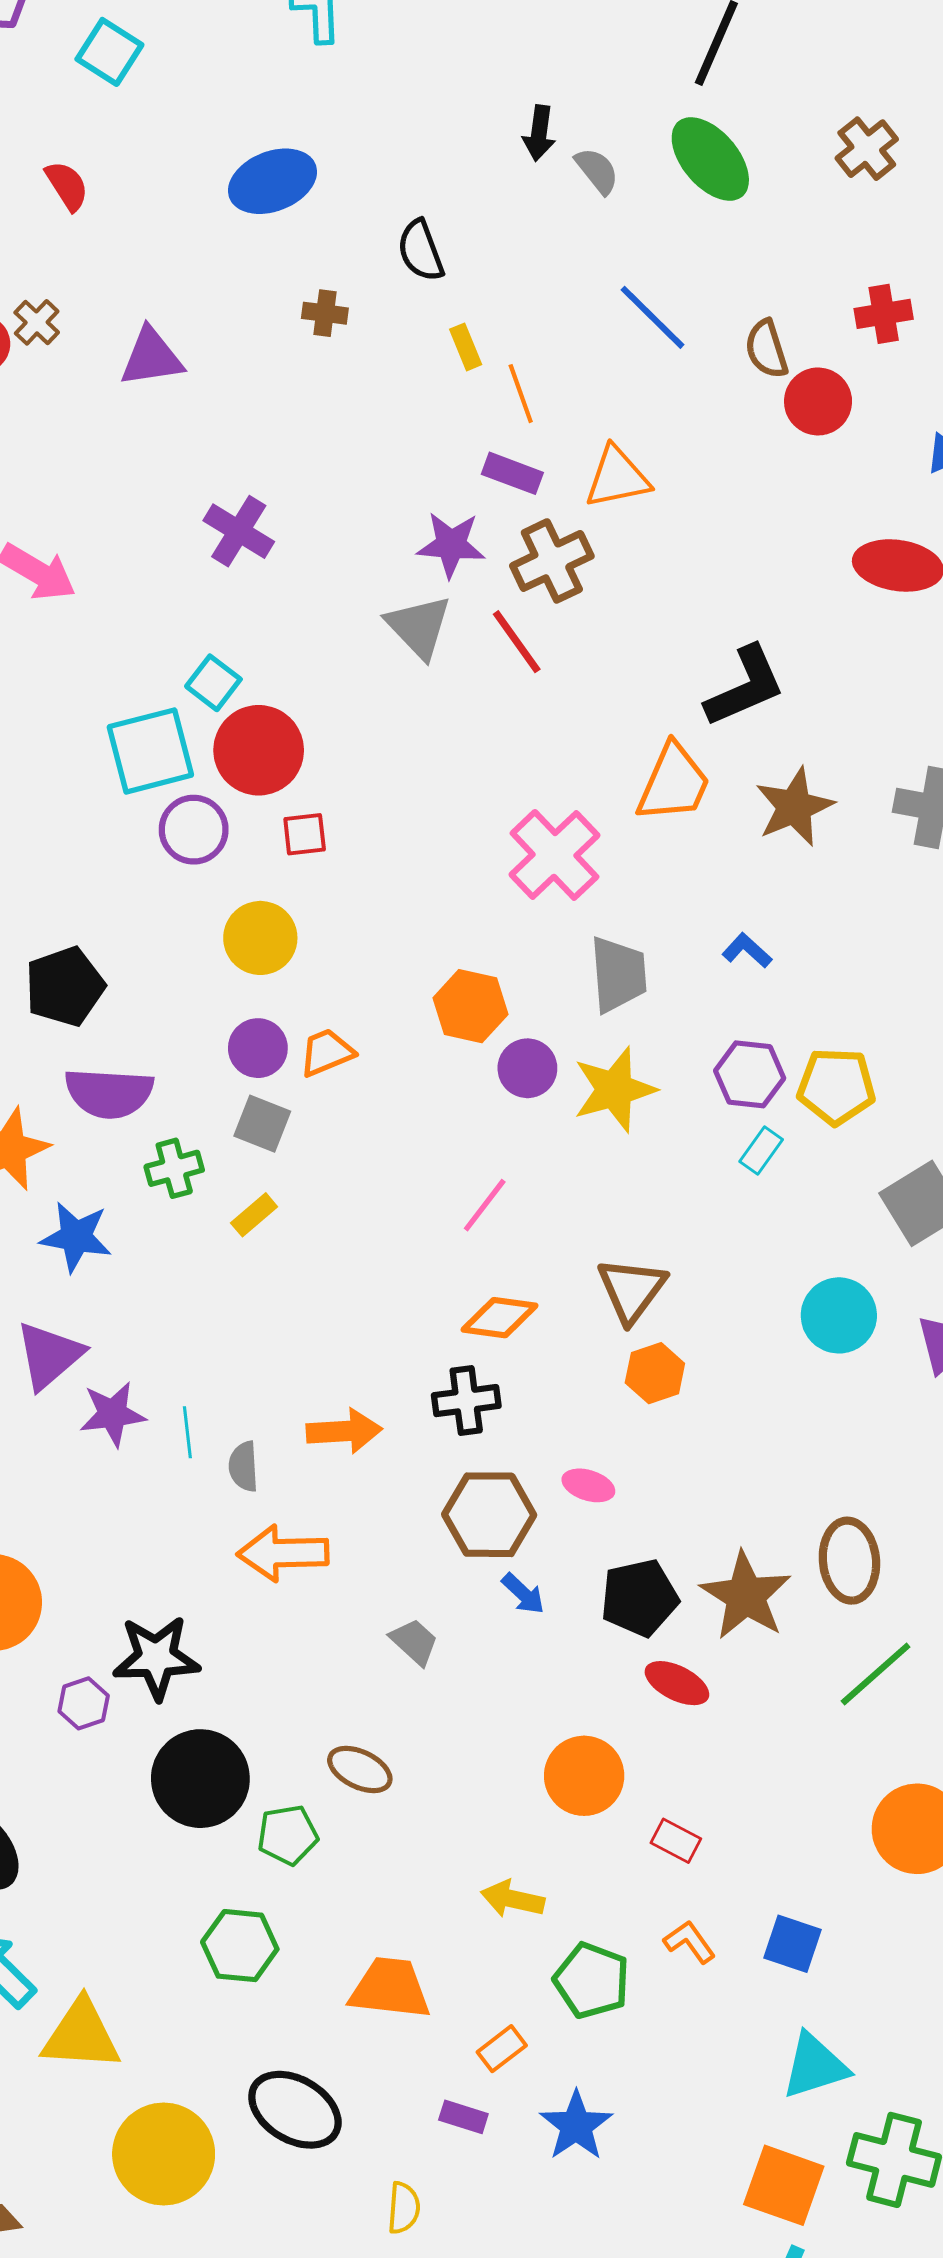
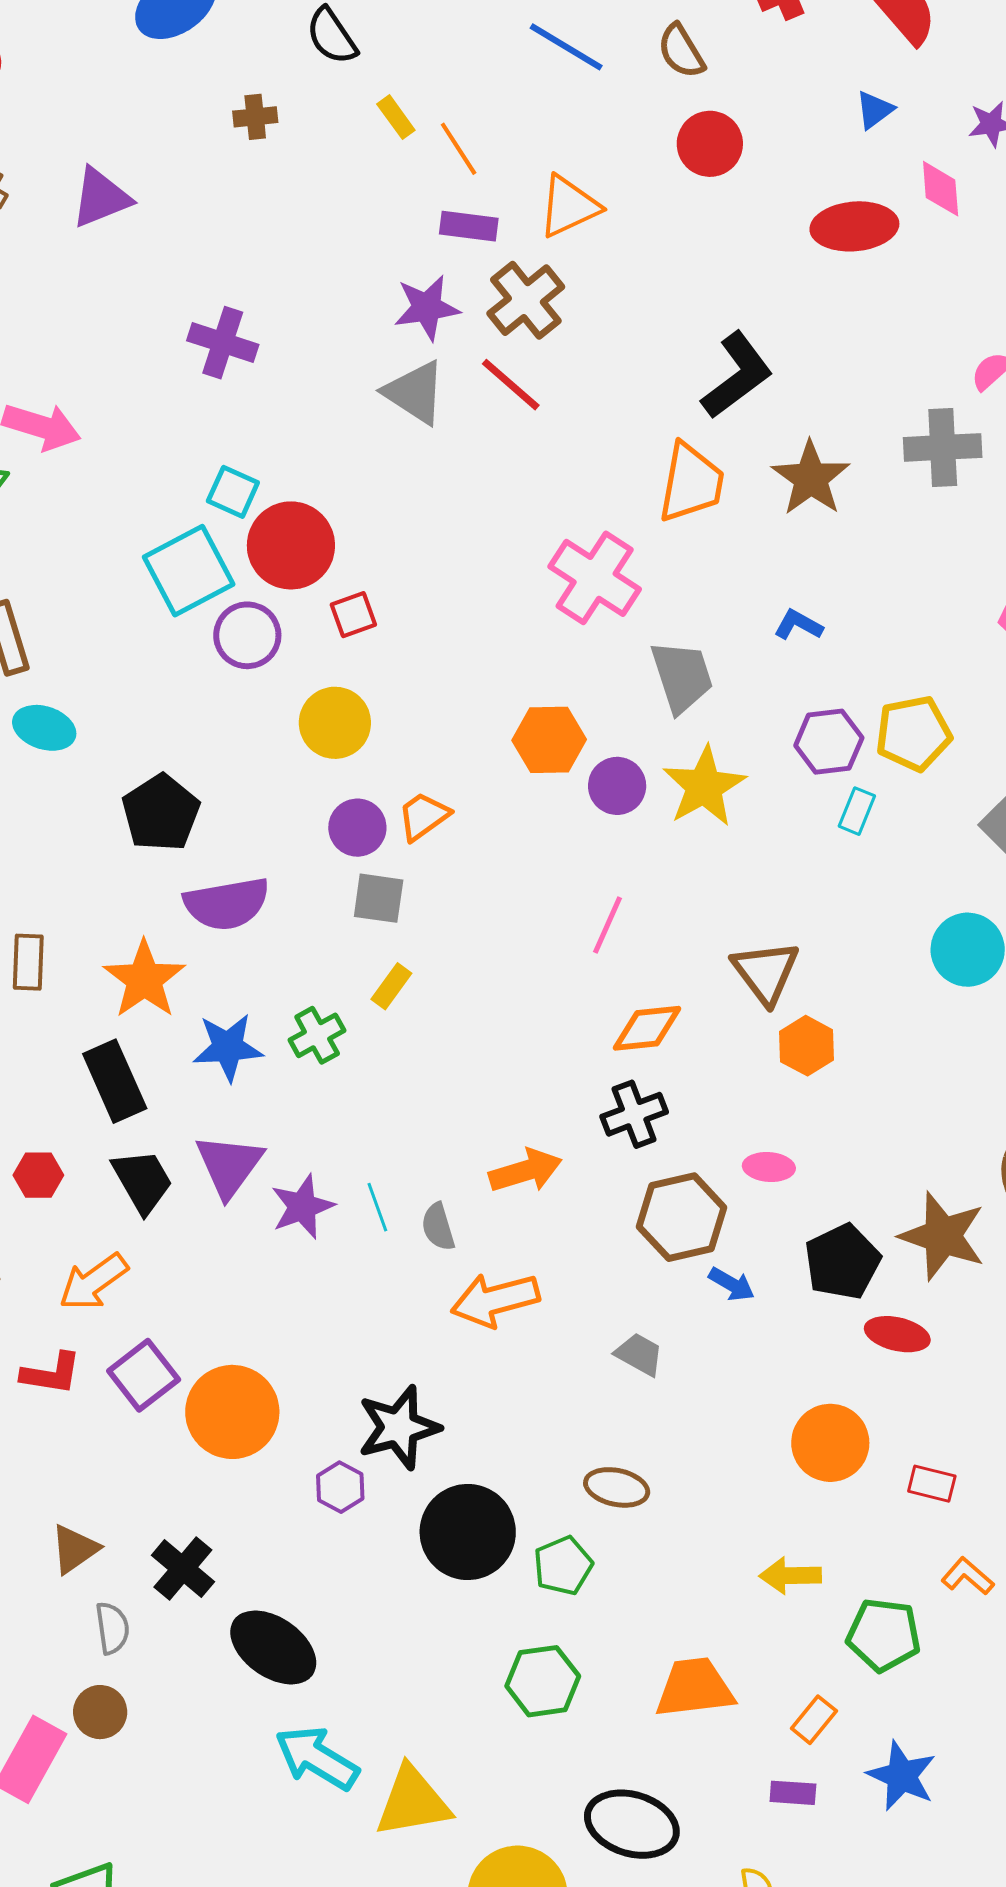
red circle: (818, 401) -> (710, 144), moved
green cross: (174, 1168) -> (317, 1035), moved

